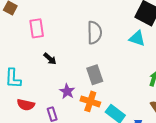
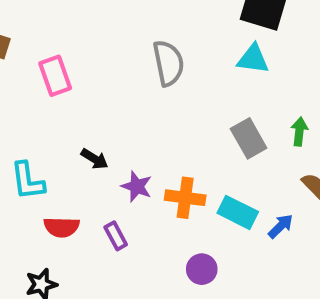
black arrow: (50, 59) -> (95, 159), moved
gray rectangle: (95, 75) -> (249, 138), moved

